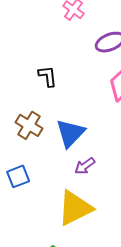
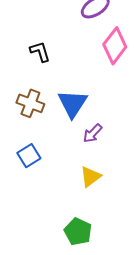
yellow triangle: (75, 208) -> (90, 177), size x0.6

